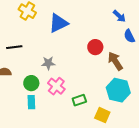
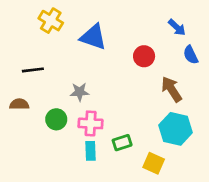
blue triangle: (58, 23) -> (93, 37), turned 45
red circle: (95, 47) -> (144, 56), moved
pink cross: (56, 86) -> (91, 123), turned -36
cyan rectangle: (31, 102) -> (91, 151), moved

